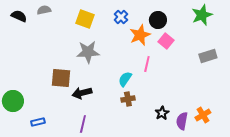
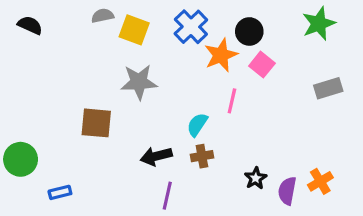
gray semicircle: (44, 10) -> (103, 16), moved
blue cross: (121, 17) -> (191, 27), size x1.5
black arrow: (82, 93) -> (156, 156), moved
purple line: (83, 124) -> (167, 196), moved

